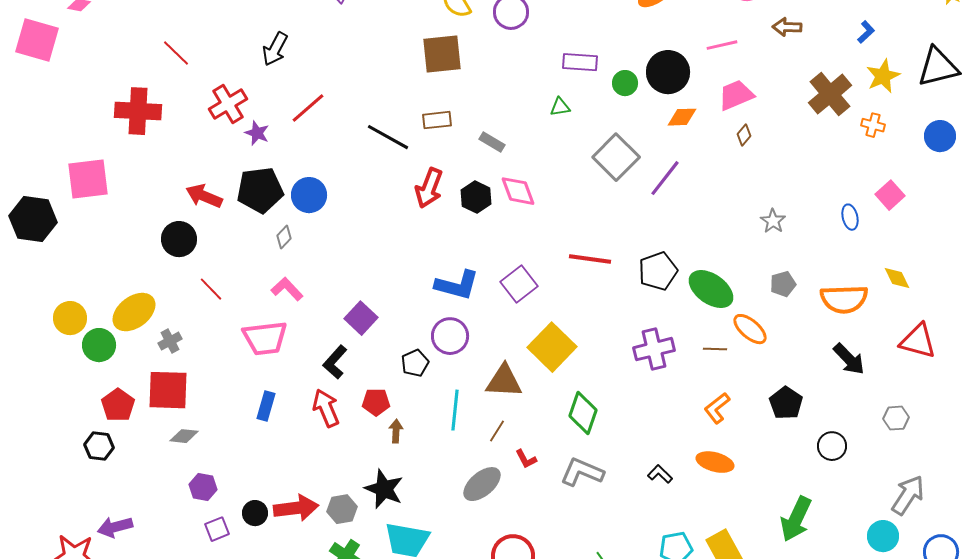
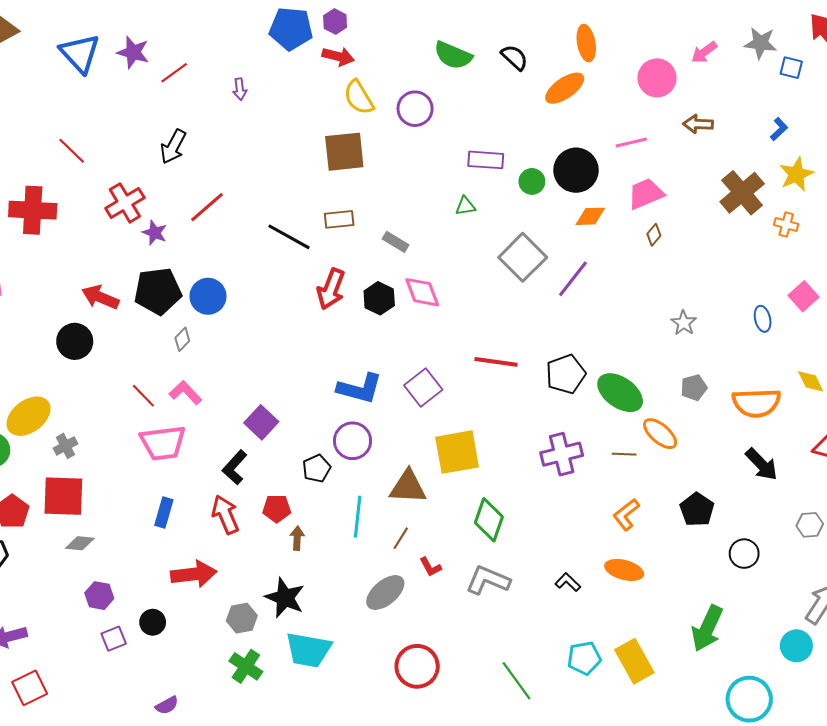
red line: (211, 289) -> (143, 396), moved
yellow square: (552, 347) -> (457, 452), turned 36
red arrow: (296, 508) -> (194, 574), moved

